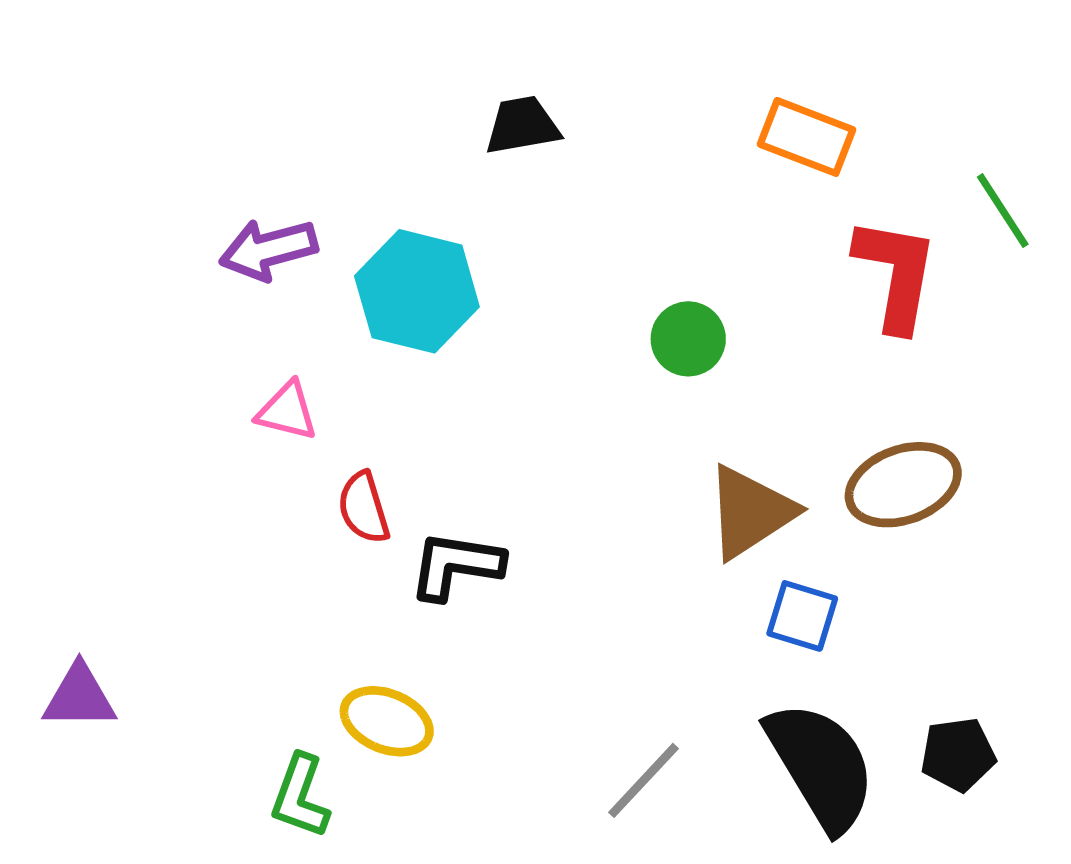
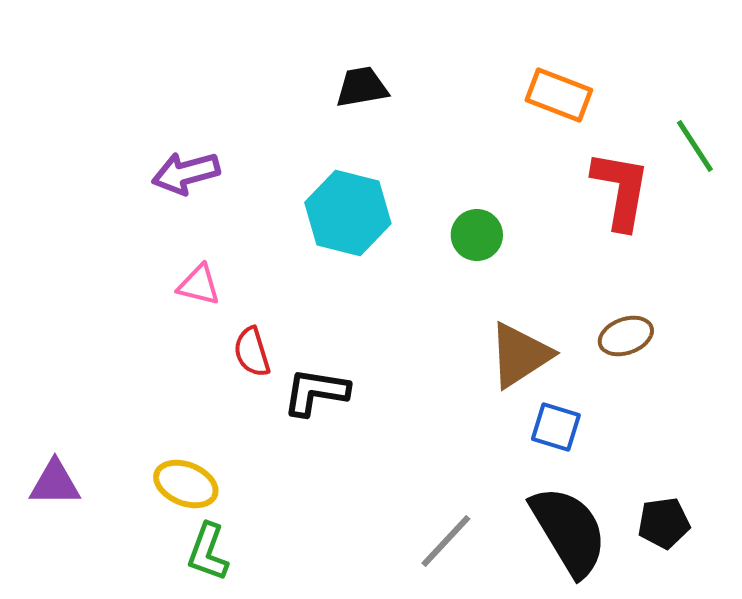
cyan hexagon: (417, 291) -> (348, 213), moved
brown ellipse: (903, 485) -> (626, 336), size x0.7
yellow ellipse: (387, 721) -> (186, 484), moved

